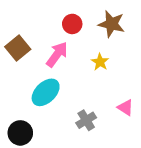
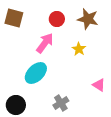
brown square: (18, 48) -> (14, 18), moved, turned -36
gray cross: (86, 120) -> (61, 103), moved

